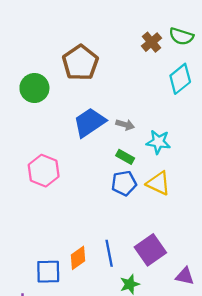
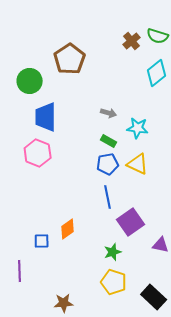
blue trapezoid: (90, 122) -> (46, 117), moved, turned -56
blue line: (109, 253) -> (108, 197), moved
blue square: (48, 272) -> (42, 241), size x0.7

